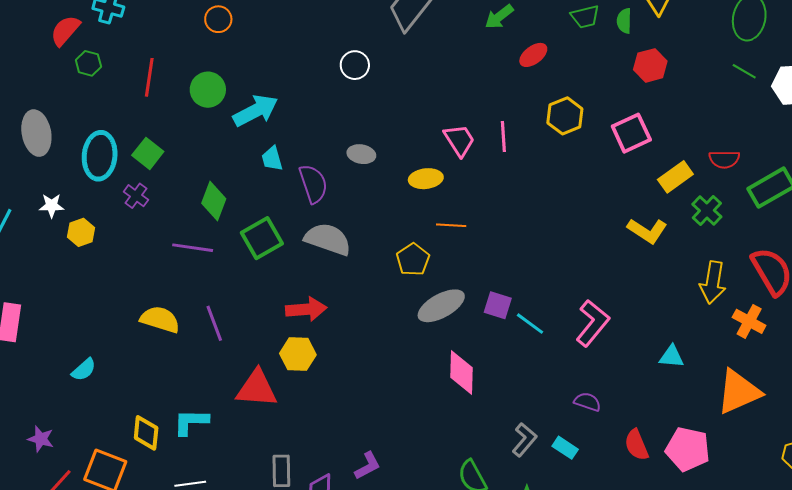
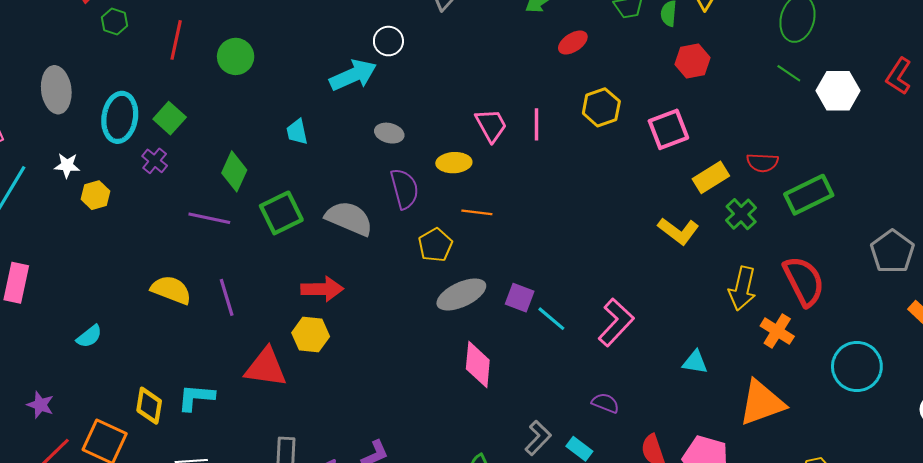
cyan arrow: (256, 111) -> (353, 75), moved
purple semicircle: (313, 184) -> (404, 189), moved

